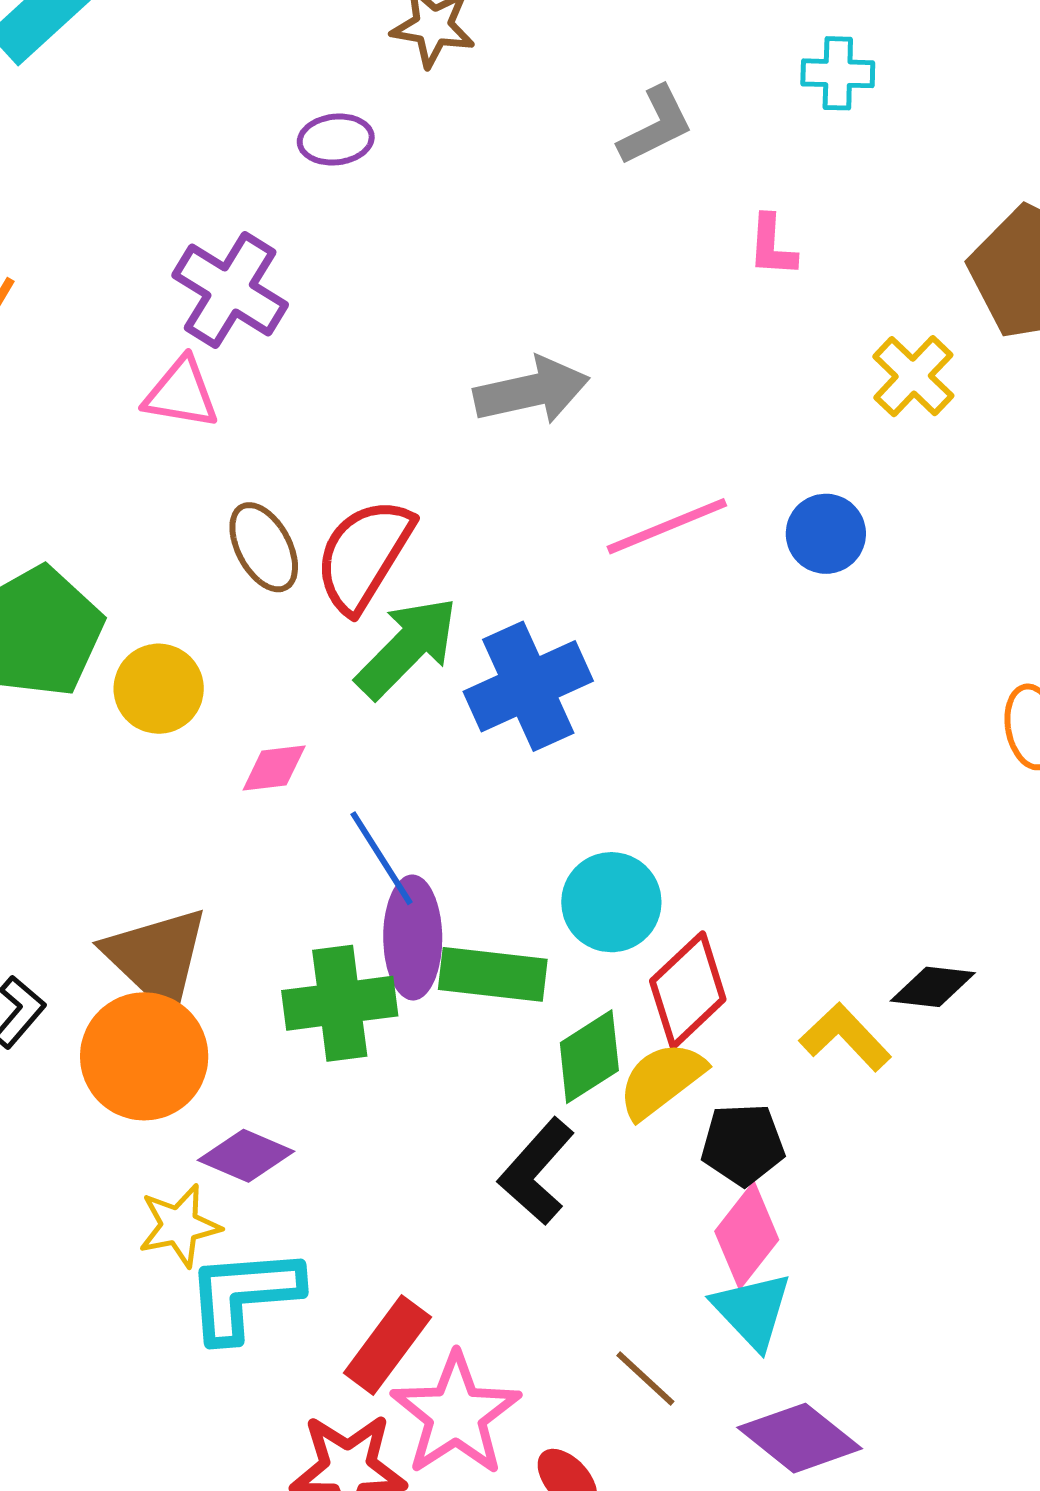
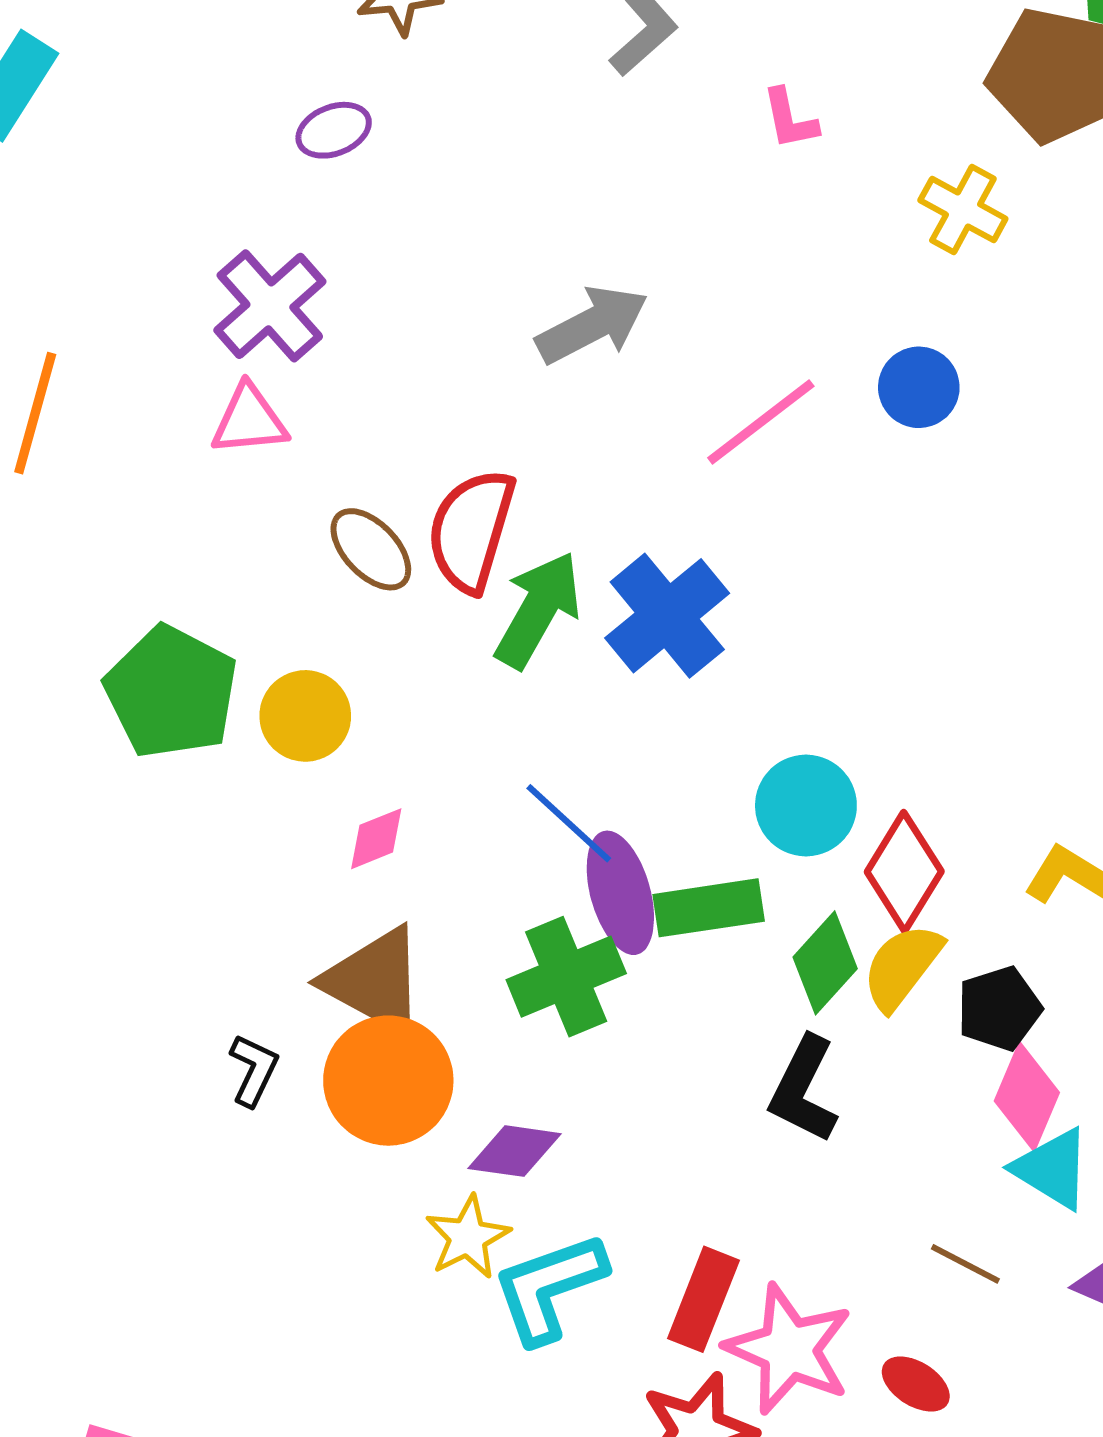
purple cross: (230, 290) -> (270, 306), turned 32
pink diamond: (274, 768) -> (376, 839), moved

